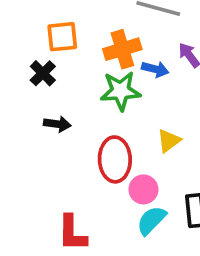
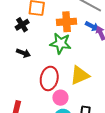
blue arrow: (155, 69) -> (92, 26), moved
yellow triangle: (169, 141) -> (80, 75), size x1.5

